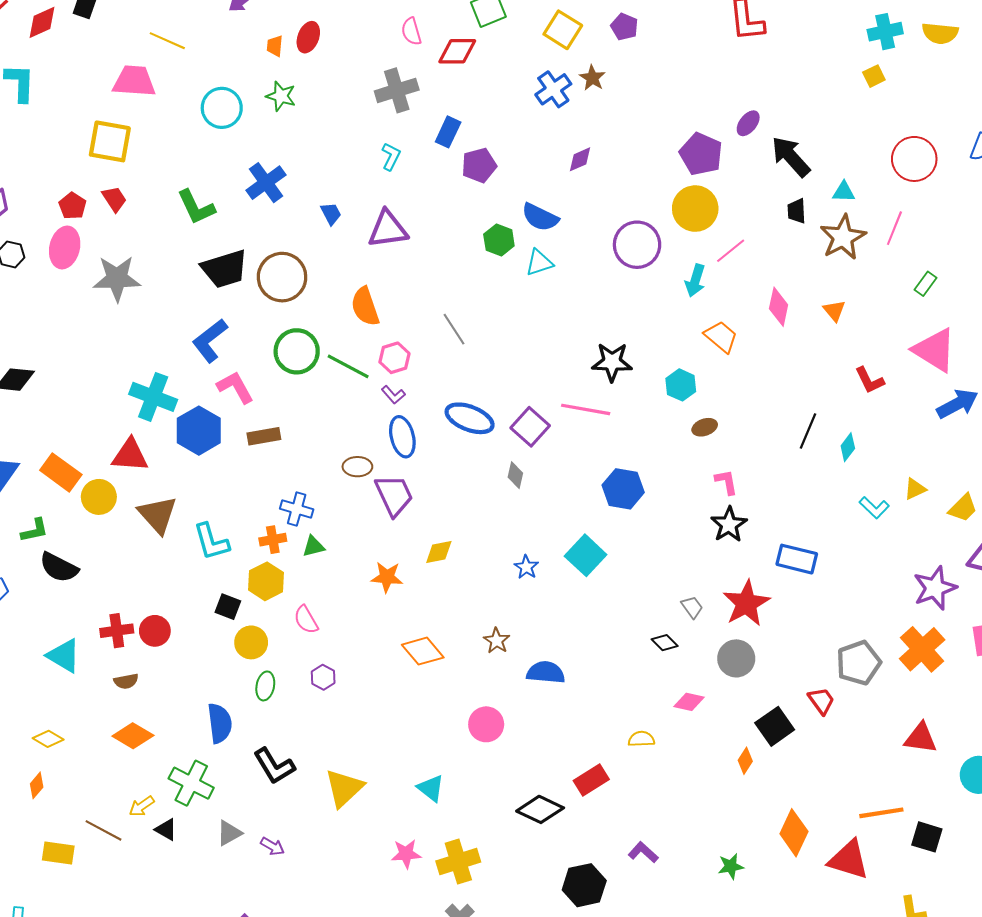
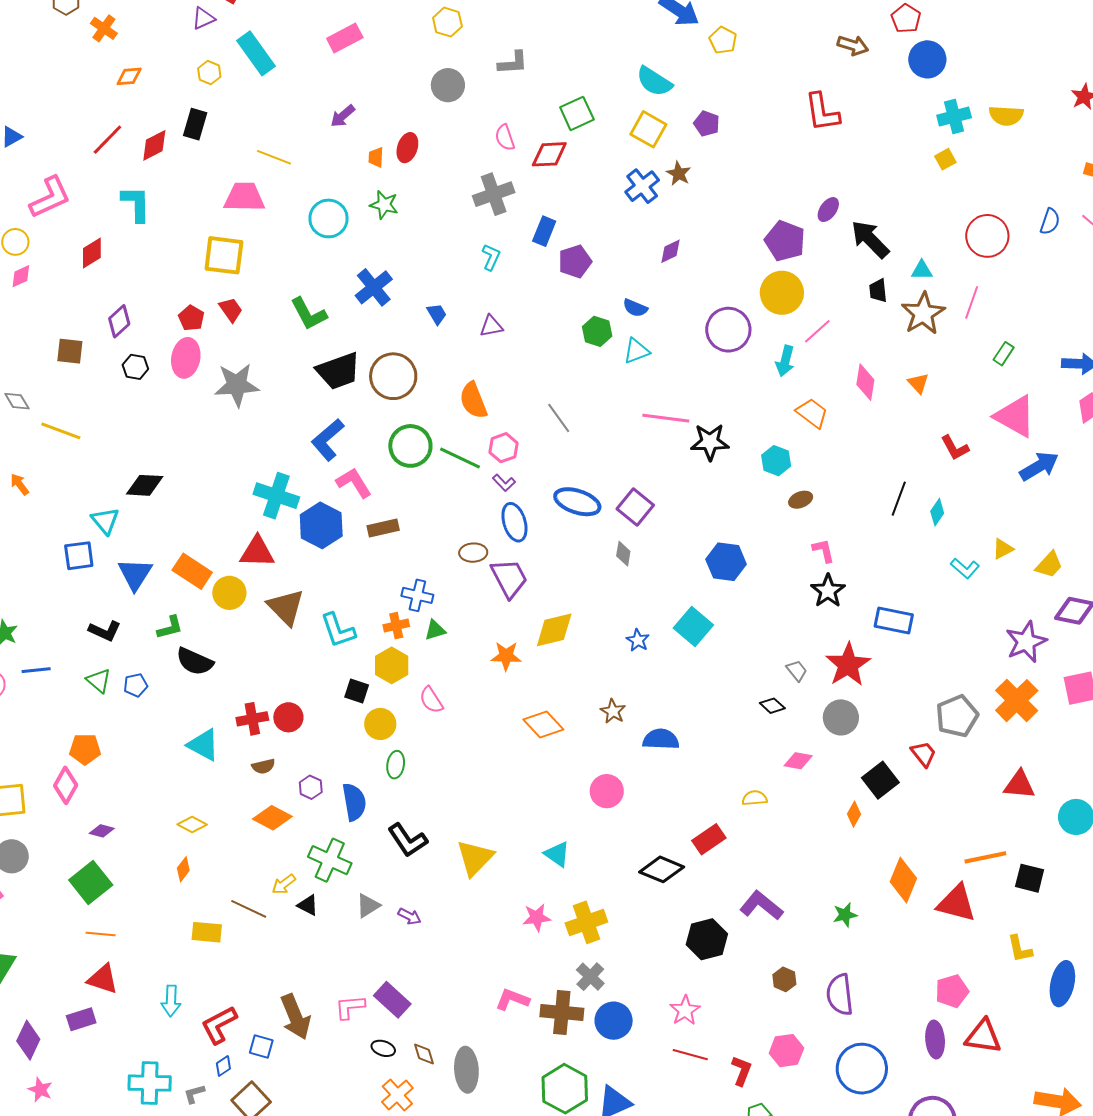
blue semicircle: (540, 217) -> (635, 308), size x0.7
purple triangle: (388, 229) -> (491, 326), size x0.6
pink line: (586, 409) -> (666, 418), moved
yellow diamond: (439, 552) -> (554, 630), size x1.5
purple hexagon: (323, 677) -> (311, 787), moved
purple L-shape: (643, 852) -> (761, 905), size x1.5

